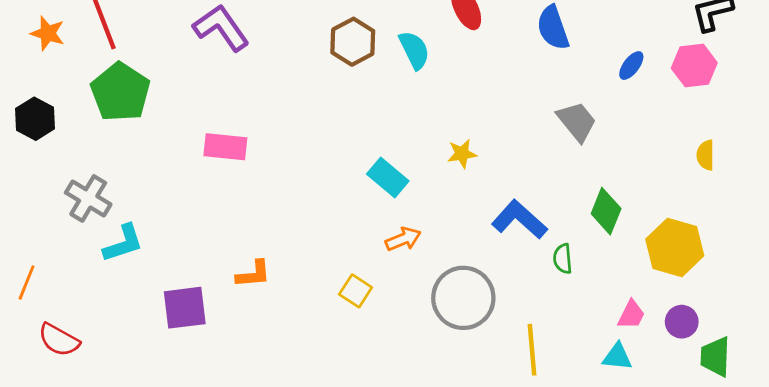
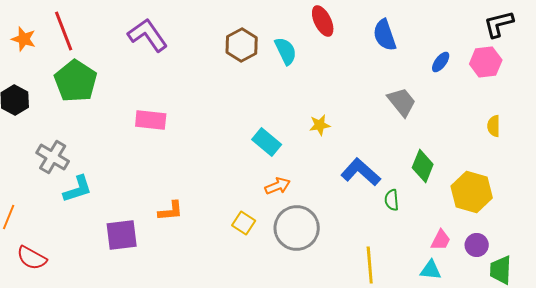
gray circle: (463, 298) -> (297, 228), moved

